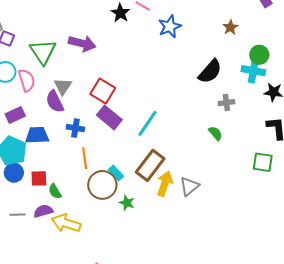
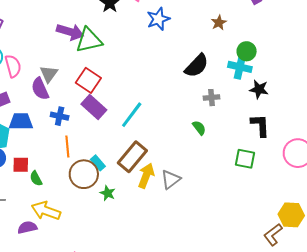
green triangle: (43, 52) -> (89, 40), moved, turned 48
purple semicircle: (43, 211) -> (27, 227), moved

